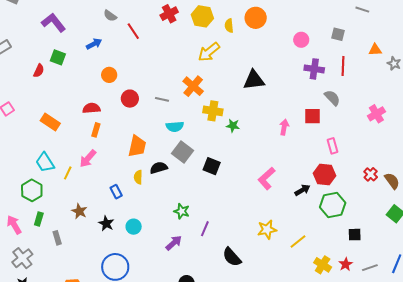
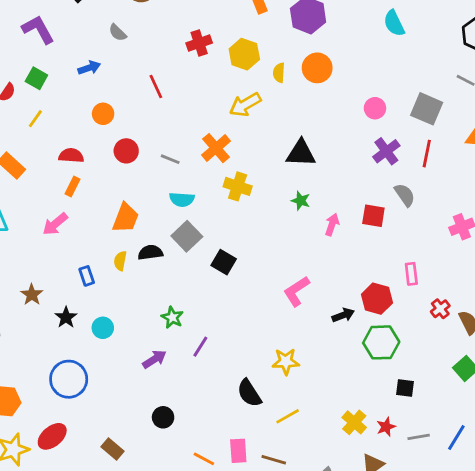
red line: (133, 31) -> (156, 87), moved
gray square: (338, 34) -> (427, 109), size x1.6
purple cross: (314, 69) -> (386, 151), turned 36
green star: (233, 126) -> (301, 201), moved
pink rectangle: (333, 146) -> (411, 274), moved
yellow line: (68, 173) -> (35, 119), moved
yellow line: (298, 241) -> (288, 416), moved
black semicircle: (232, 257) -> (249, 393), moved

